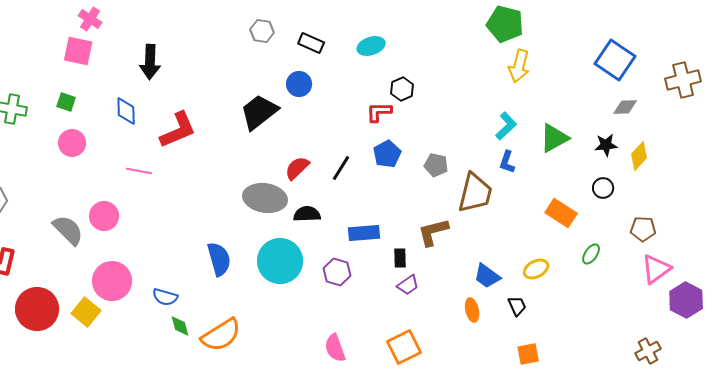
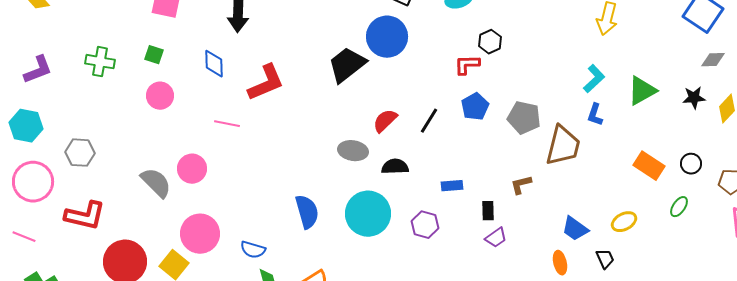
blue circle: (299, 84) -> (387, 37), size x1.6
gray pentagon: (436, 165) -> (524, 118), size x1.4
black circle: (603, 188) -> (691, 164), moved
gray ellipse: (265, 198) -> (353, 151), size x0.7
brown L-shape: (433, 232) -> (521, 185), size x0.7
blue rectangle: (364, 233) -> (452, 186), size x0.7

